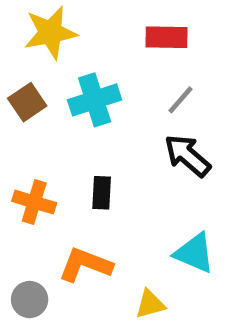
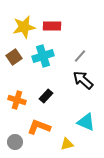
red rectangle: (167, 37) -> (52, 26), moved
black rectangle: (102, 193) -> (46, 96), turned 40

